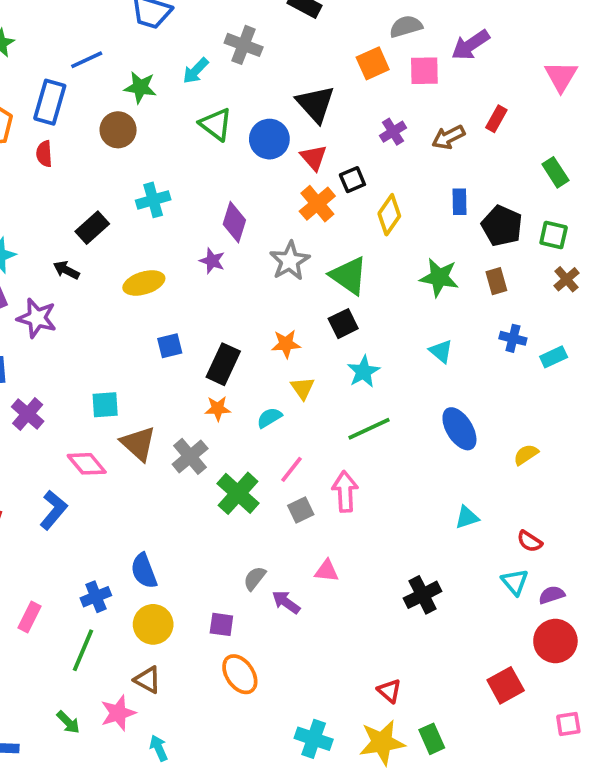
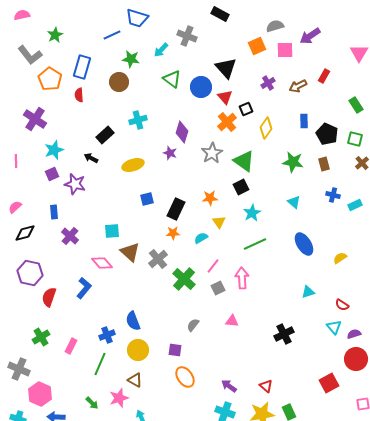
blue line: (87, 60) -> (112, 35), moved
purple arrow: (286, 602) -> (229, 386), moved

